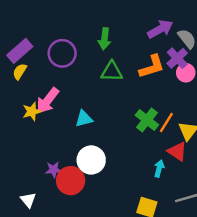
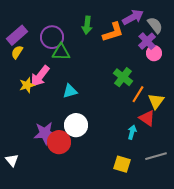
orange L-shape: (152, 67) -> (113, 32), moved
green triangle: (112, 72) -> (61, 52), moved
green cross: (147, 120) -> (123, 77), moved
purple star: (54, 170) -> (45, 133), size x1.6
white triangle: (28, 200) -> (12, 160), moved

